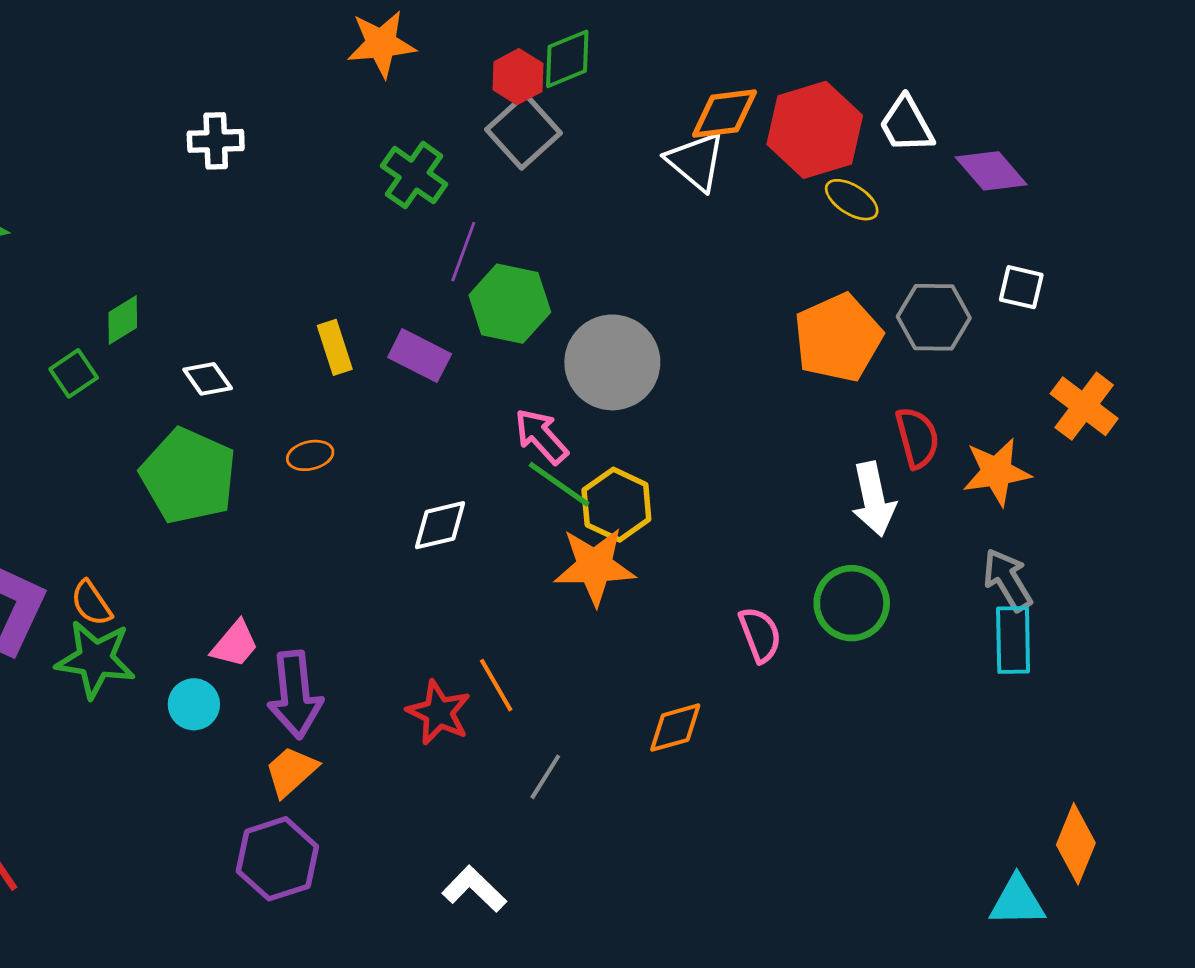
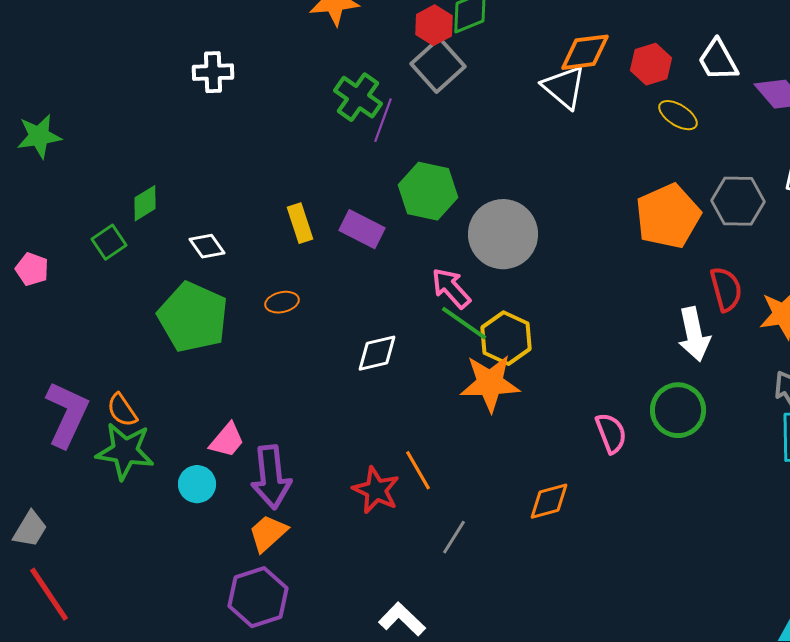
red hexagon: (815, 130) -> (651, 64), size x0.6
purple line: (463, 252) -> (383, 120), moved

